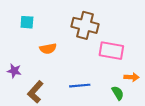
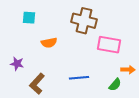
green semicircle: (118, 93) -> (115, 85), turned 72

